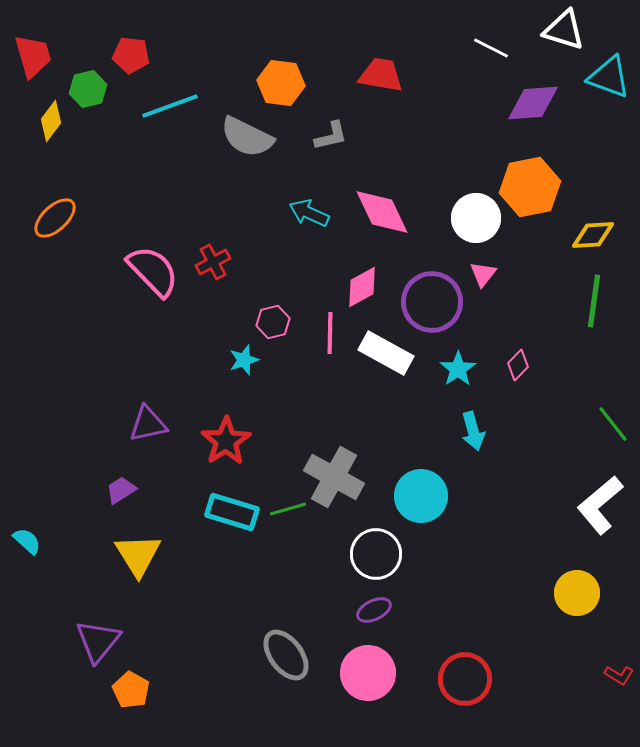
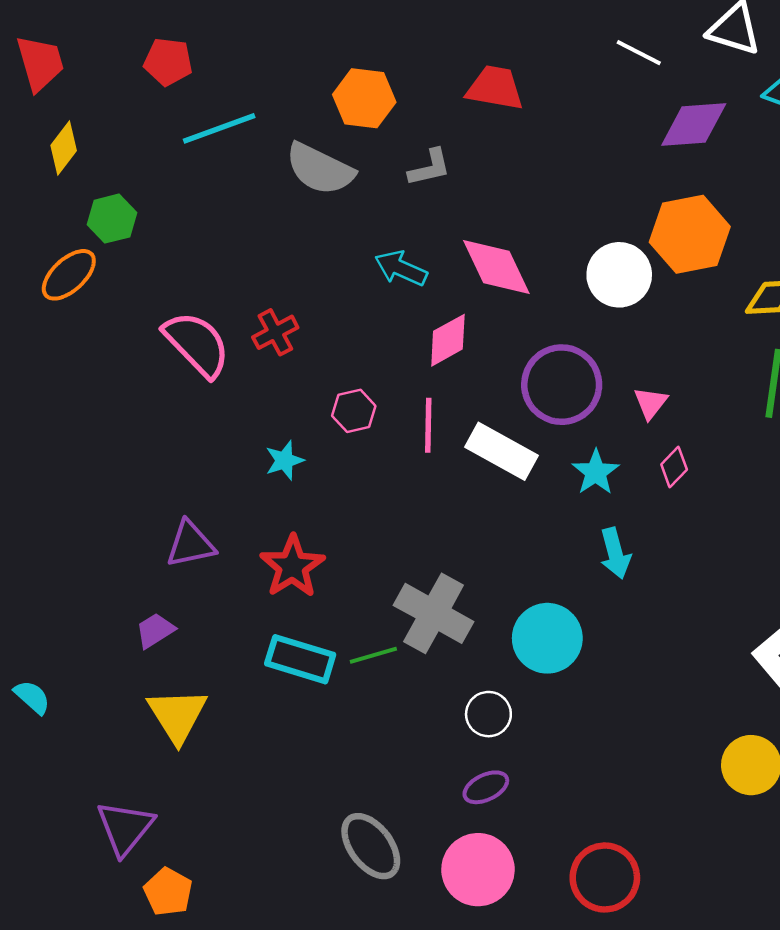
green hexagon: (88, 89) -> (112, 219), moved
pink triangle: (483, 274) -> (651, 403), moved
pink diamond: (362, 287) -> (448, 340), moved
cyan star: (244, 360) -> (285, 460), moved
white circle: (376, 554) -> (488, 714), size x0.7

